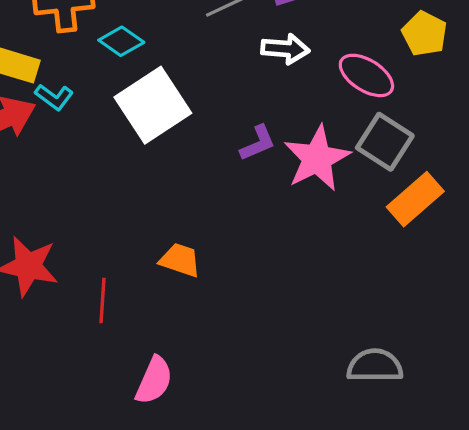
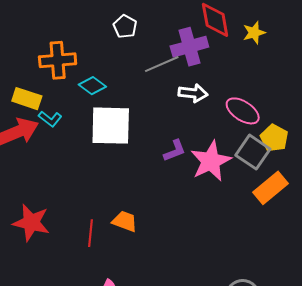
yellow pentagon: (425, 34) -> (274, 138), moved
white square: (153, 105) -> (111, 126), turned 33
red line: (102, 300) -> (90, 233), moved

